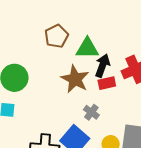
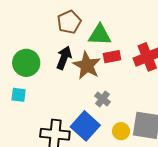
black arrow: (103, 66) -> (64, 58), moved
red rectangle: (107, 83) -> (112, 57), moved

